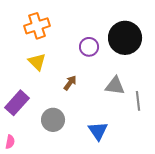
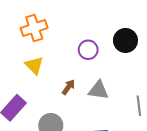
black circle: (125, 38) -> (125, 40), size x0.7
gray triangle: (115, 86) -> (98, 90), moved

